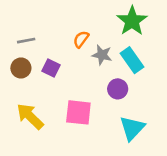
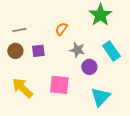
gray star: (102, 55) -> (77, 50), moved
cyan rectangle: (132, 60) -> (111, 51), moved
purple square: (51, 68) -> (38, 51), turned -32

